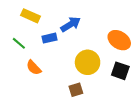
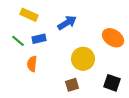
blue rectangle: (50, 38) -> (39, 39), moved
orange semicircle: (34, 68) -> (32, 64), turned 49
black square: (120, 71) -> (112, 83), moved

